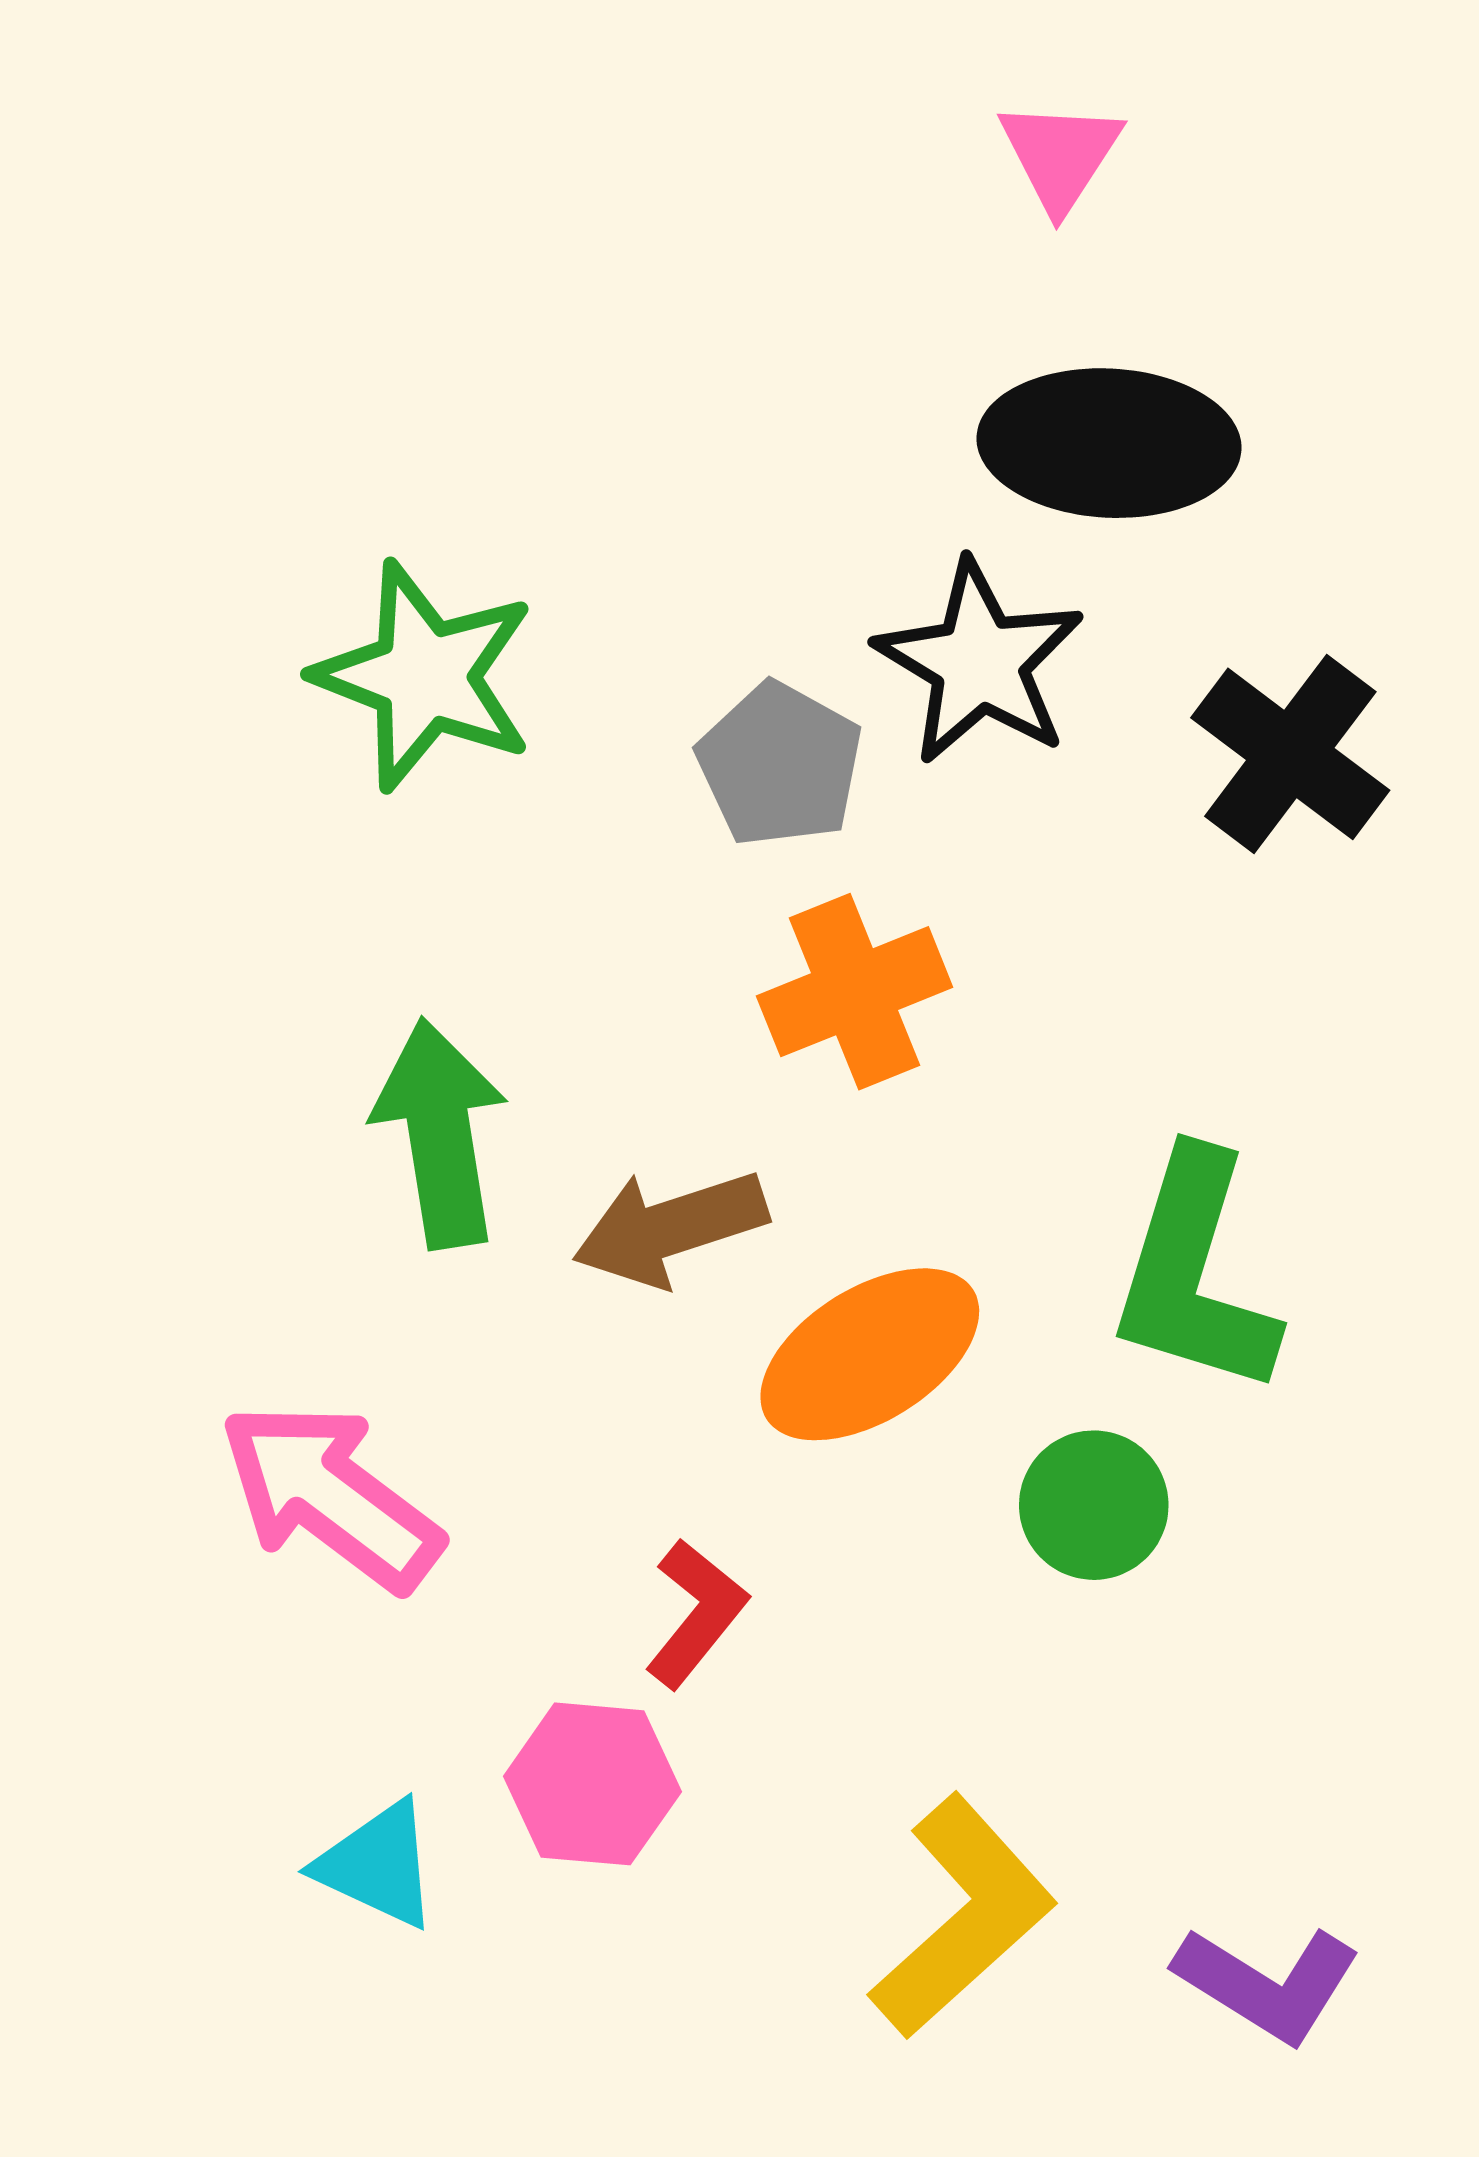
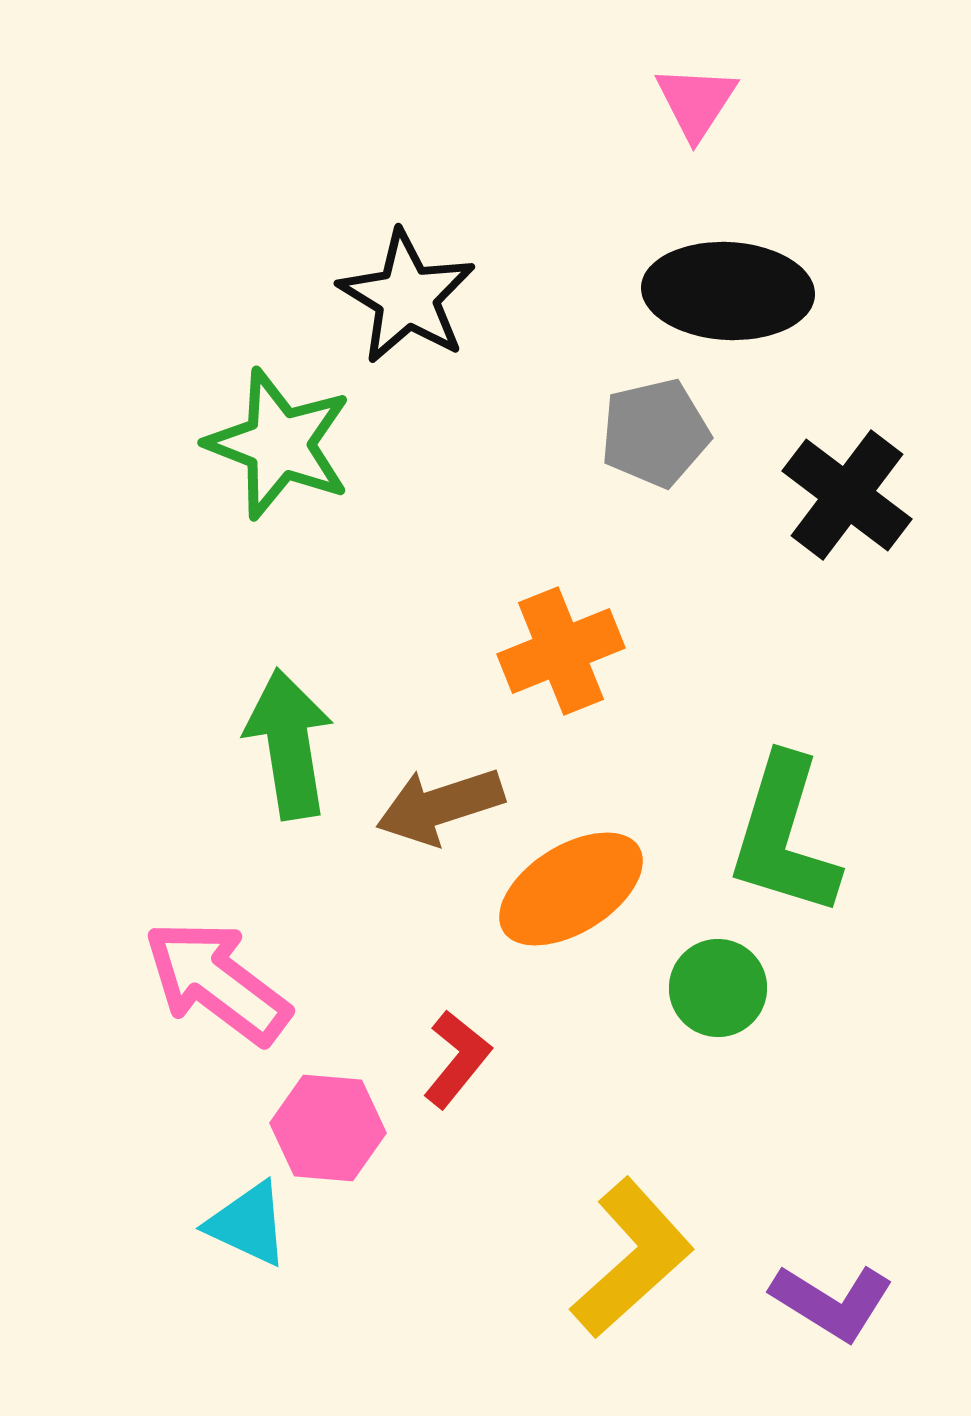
black star: (979, 663) -> (407, 297), moved
gray pentagon: (780, 765) -> (655, 433), moved, turned 30
pink hexagon: (592, 1784) -> (328, 1128), moved

